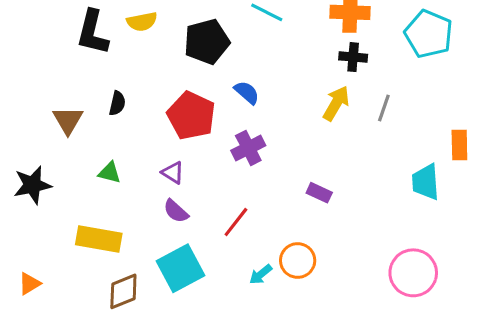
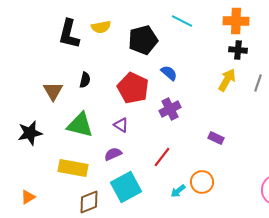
green triangle: (110, 173) -> (80, 125), size x1.8
purple semicircle: (176, 211) -> (113, 154), moved, turned 114

